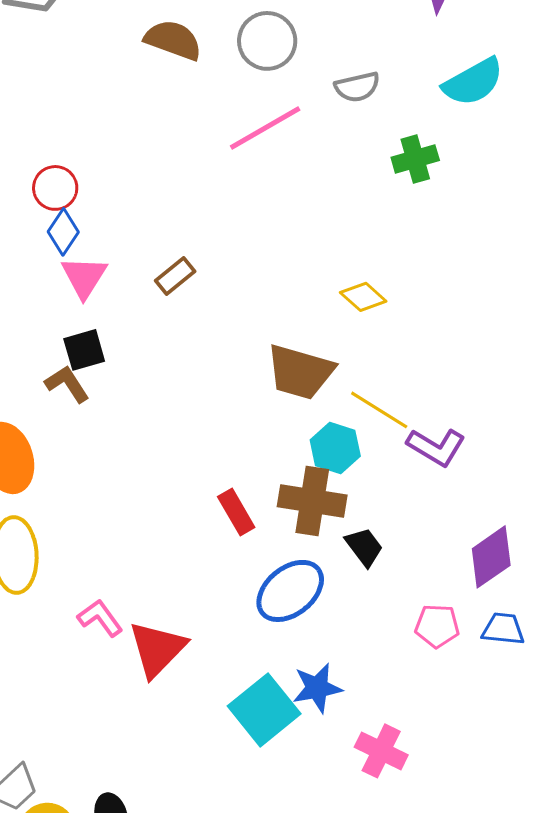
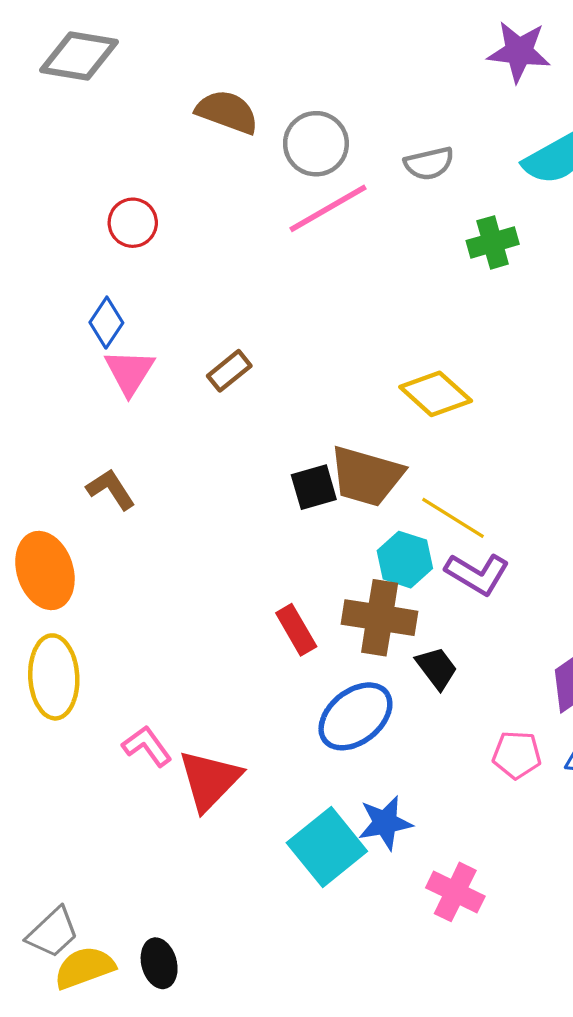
gray circle: (267, 41) -> (316, 144), moved
red circle: (55, 188) -> (133, 223), moved
yellow diamond: (363, 297) -> (436, 394), size x1.4
black square: (84, 350) -> (314, 487), moved
purple L-shape: (436, 447) -> (477, 574), moved

